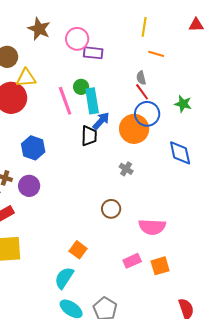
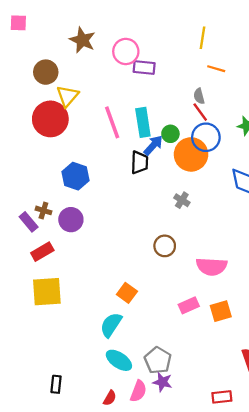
yellow triangle: (26, 78) -> (67, 96), turned -45
green circle: (81, 87) -> (170, 134), moved

